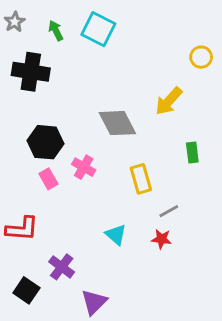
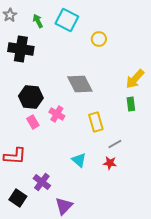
yellow circle: (201, 57) -> (99, 39), moved
yellow arrow: (169, 101) -> (135, 79), moved

